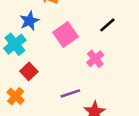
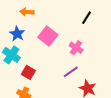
black line: (107, 25) -> (87, 18), moved
purple line: (70, 93) -> (71, 72), moved

